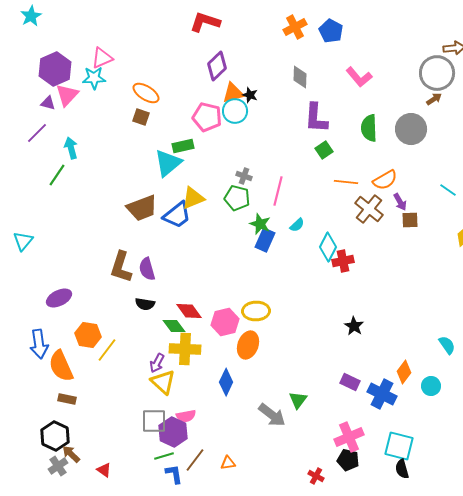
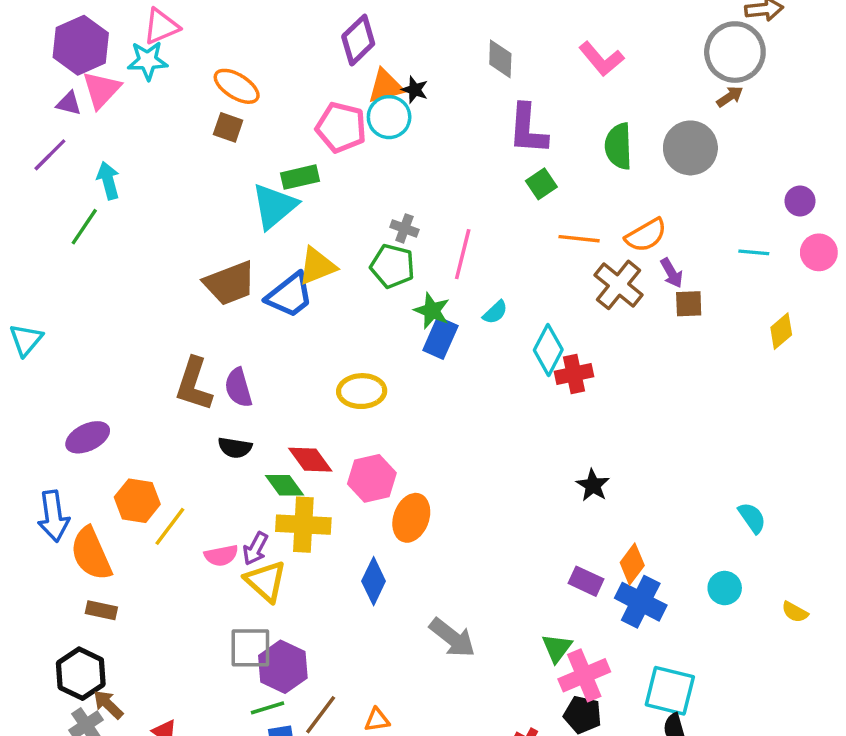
cyan line: (448, 190) -> (754, 252), turned -30
yellow ellipse: (256, 311) -> (362, 391), moved
orange diamond: (404, 372) -> (632, 564), moved
green triangle: (298, 400) -> (557, 648), moved
pink semicircle: (186, 416) -> (221, 555), moved

